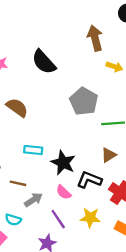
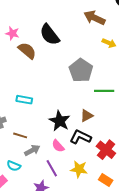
brown arrow: (95, 38) -> (94, 18), turned -55
brown semicircle: (17, 108) -> (27, 51), moved
cyan rectangle: (33, 150) -> (24, 100), moved
brown triangle: (109, 155) -> (87, 116), moved

